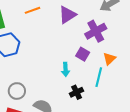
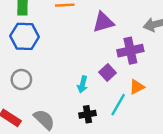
gray circle: (17, 91) -> (21, 80), moved

